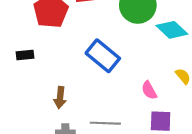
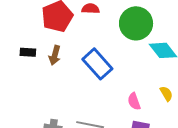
brown arrow: (60, 98) -> (55, 55), moved

